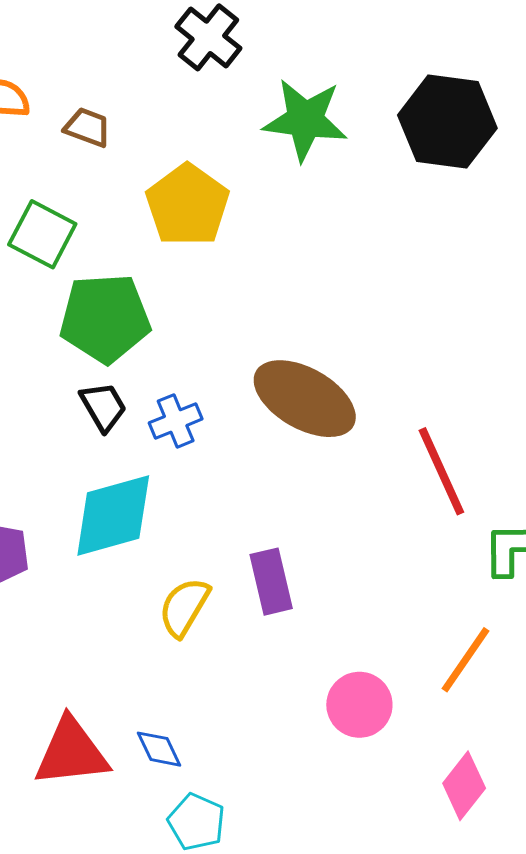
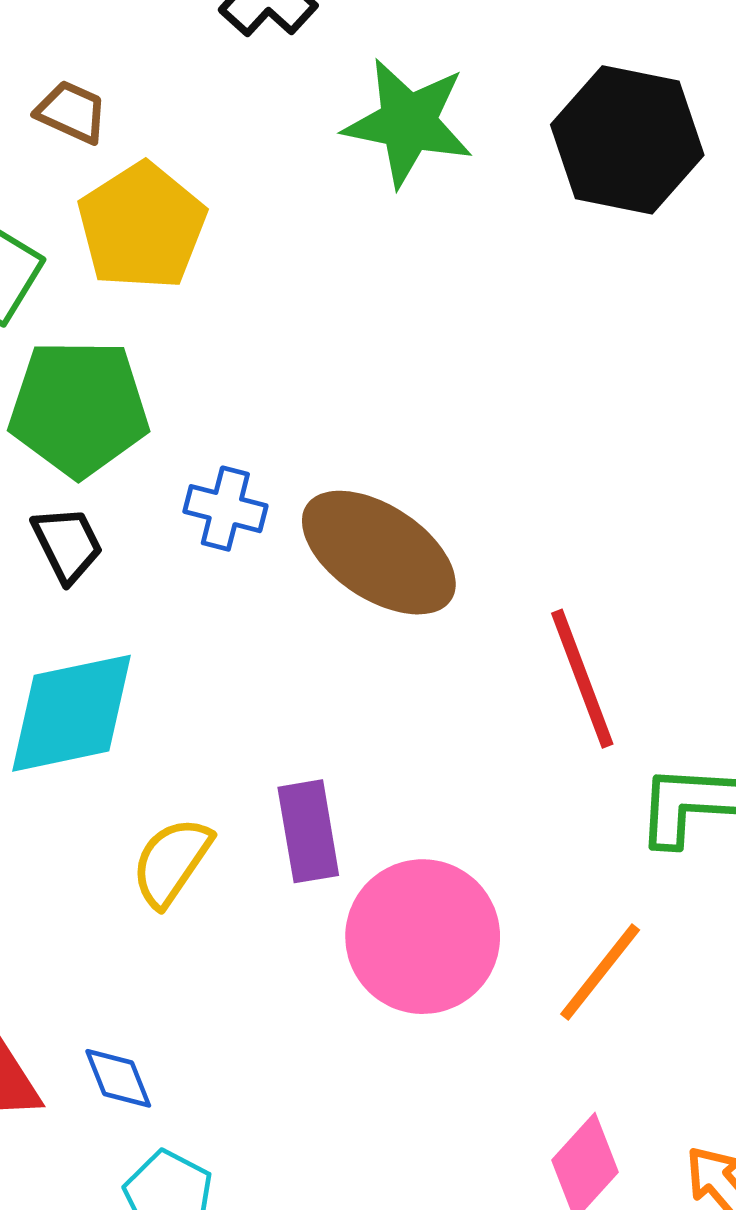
yellow pentagon: (188, 205) -> (142, 226), moved
blue cross: (176, 421) -> (225, 509), moved, turned 33
pink circle: (359, 705) -> (423, 937), moved, size x1.5

